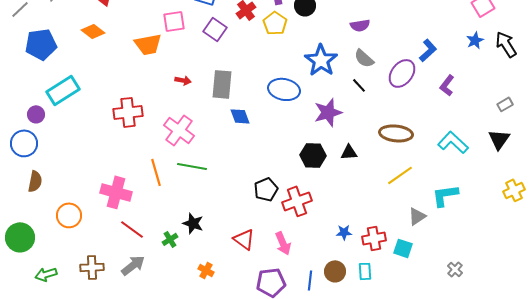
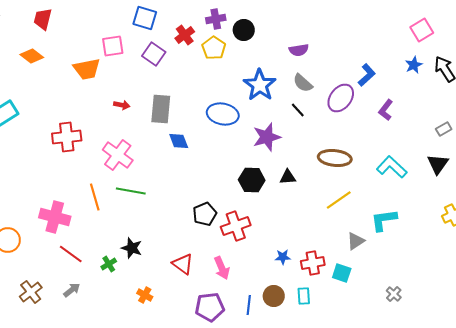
gray arrow: (133, 265) -> (72, 290), size x0.7
brown cross: (92, 267) -> (31, 292), turned -35

